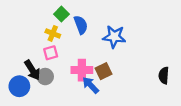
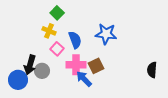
blue semicircle: (81, 25) -> (75, 40), moved
pink square: (51, 53) -> (57, 49), moved, turned -32
black arrow: (32, 70) -> (30, 65), turned 48

